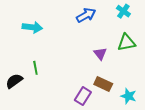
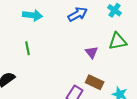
cyan arrow: (32, 27) -> (33, 15), moved
green line: (35, 68) -> (28, 48), moved

